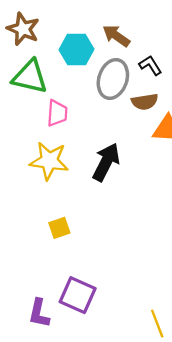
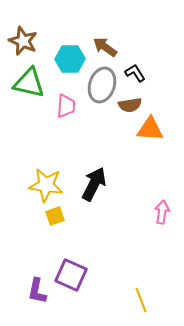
pink trapezoid: (57, 113) -> (66, 106), moved
yellow star: (49, 161) -> (46, 185), moved
black arrow: (106, 162) -> (94, 184), moved

